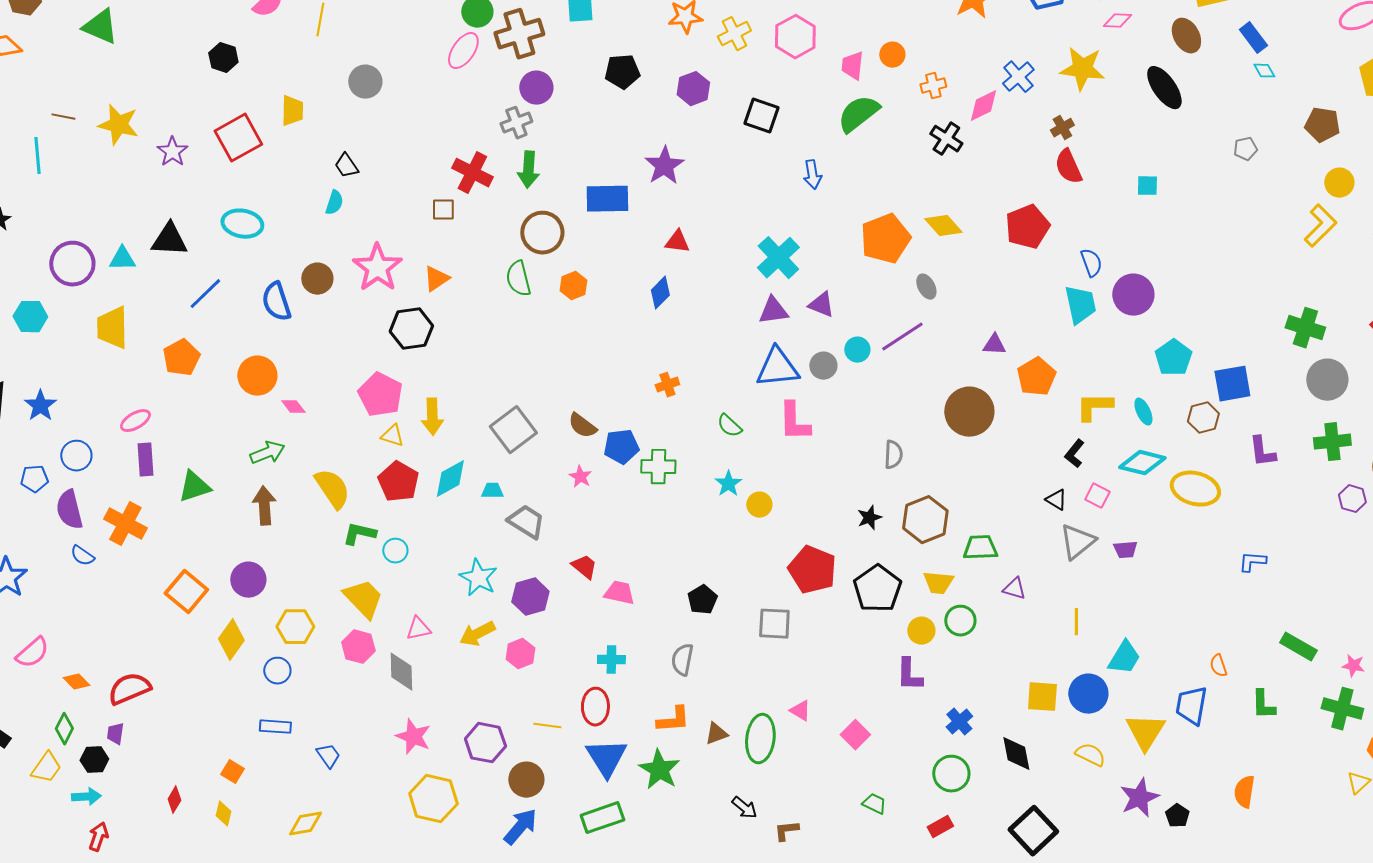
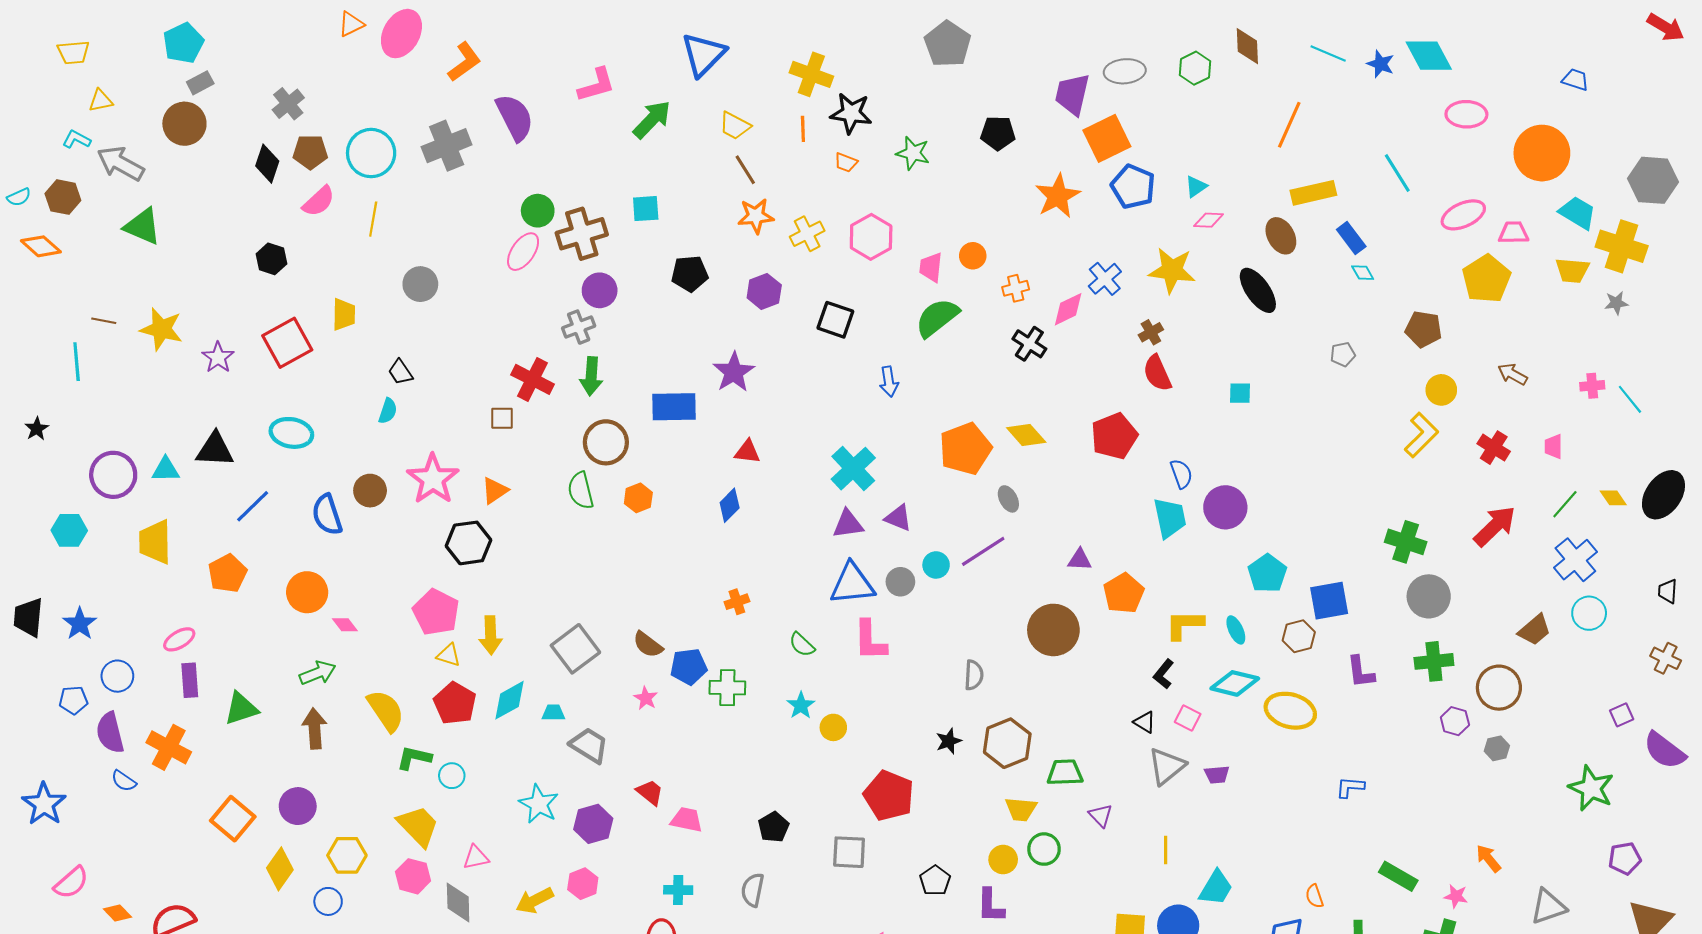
black pentagon: (877, 589) -> (935, 880), moved, size x0.6
purple triangle: (1014, 589) -> (1101, 815), turned 30
yellow arrow: (477, 634) -> (535, 900), moved

